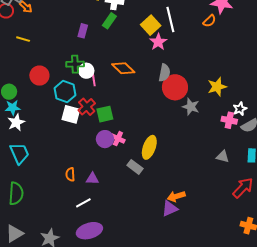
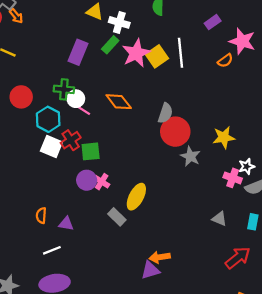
purple rectangle: (83, 31) -> (78, 52), size x1.5
pink star: (158, 42) -> (136, 53), moved, size x1.4
pink line: (94, 79) -> (83, 110), turned -56

